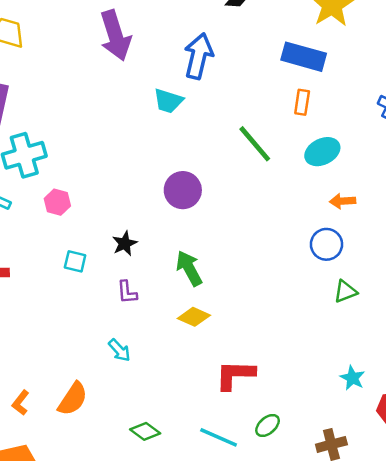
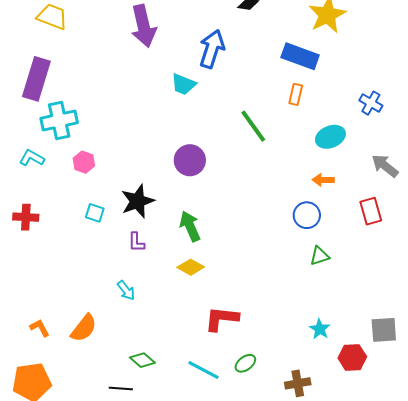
cyan ellipse: (322, 152) -> (330, 137), moved
black star: (125, 243) -> (138, 201), size x1.6
orange L-shape: (21, 403) -> (40, 328), turned 110

